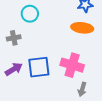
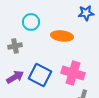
orange ellipse: (82, 28) -> (62, 36), moved
blue square: (39, 67) -> (40, 75), turned 35

